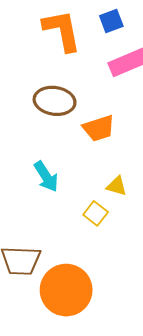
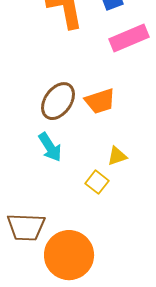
brown ellipse: (55, 101) -> (58, 101), moved, turned -63
yellow triangle: (117, 186) -> (117, 156), turned -35

